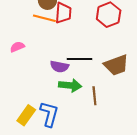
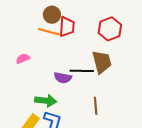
brown trapezoid: (116, 65) -> (102, 62), moved, turned -85
green arrow: (70, 85) -> (46, 101), moved

